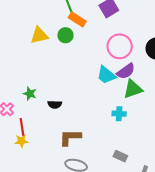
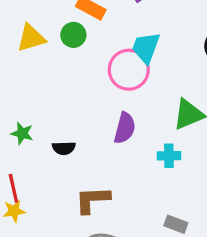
pink circle: (120, 46) -> (129, 70), moved
purple semicircle: (126, 71) -> (125, 128), moved, turned -36
cyan trapezoid: (106, 75) -> (146, 48), moved, turned 75

